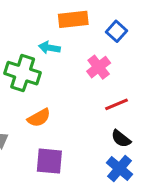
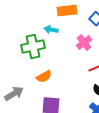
green cross: (23, 73) -> (33, 47), turned -30

